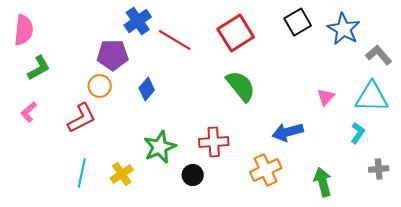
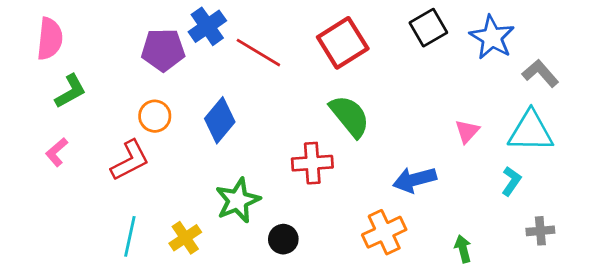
purple pentagon: (113, 55) -> (163, 50), moved
blue diamond: (147, 89) -> (220, 120), size x1.4
red cross: (214, 142) -> (312, 163), moved
green arrow: (323, 182) -> (463, 249), size x0.7

